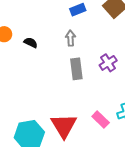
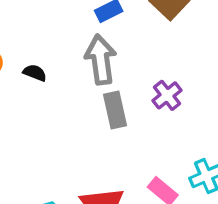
gray arrow: (70, 38) -> (101, 60), size x1.8

